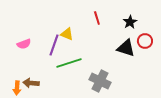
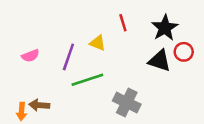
black star: (130, 22) -> (165, 28), size x1.5
yellow triangle: (67, 34) -> (98, 43), moved

